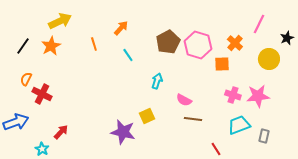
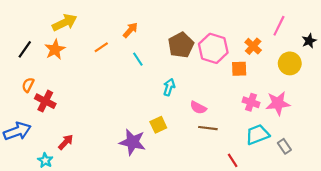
orange line: (94, 44) -> (101, 47), turned 72
gray rectangle: (264, 136) -> (284, 146), turned -48

